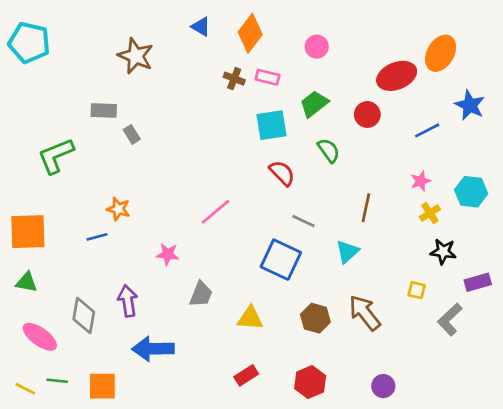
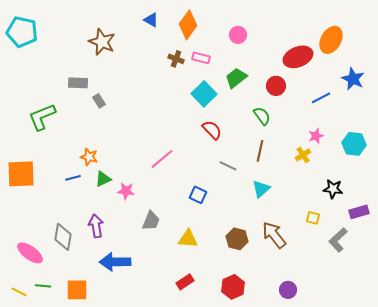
cyan square: (271, 125) -> (204, 94), turned -35
green semicircle: (329, 150) -> (262, 116), moved
brown line: (366, 208) -> (260, 151), moved
yellow cross: (430, 213) -> (303, 155), moved
blue square: (281, 260) -> (198, 195), moved, size x0.6
green triangle: (27, 282) -> (103, 179), moved, turned -36

